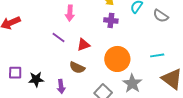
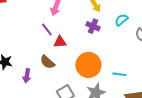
purple line: (59, 38) -> (47, 30), moved
cyan line: (157, 55) -> (119, 74), moved

